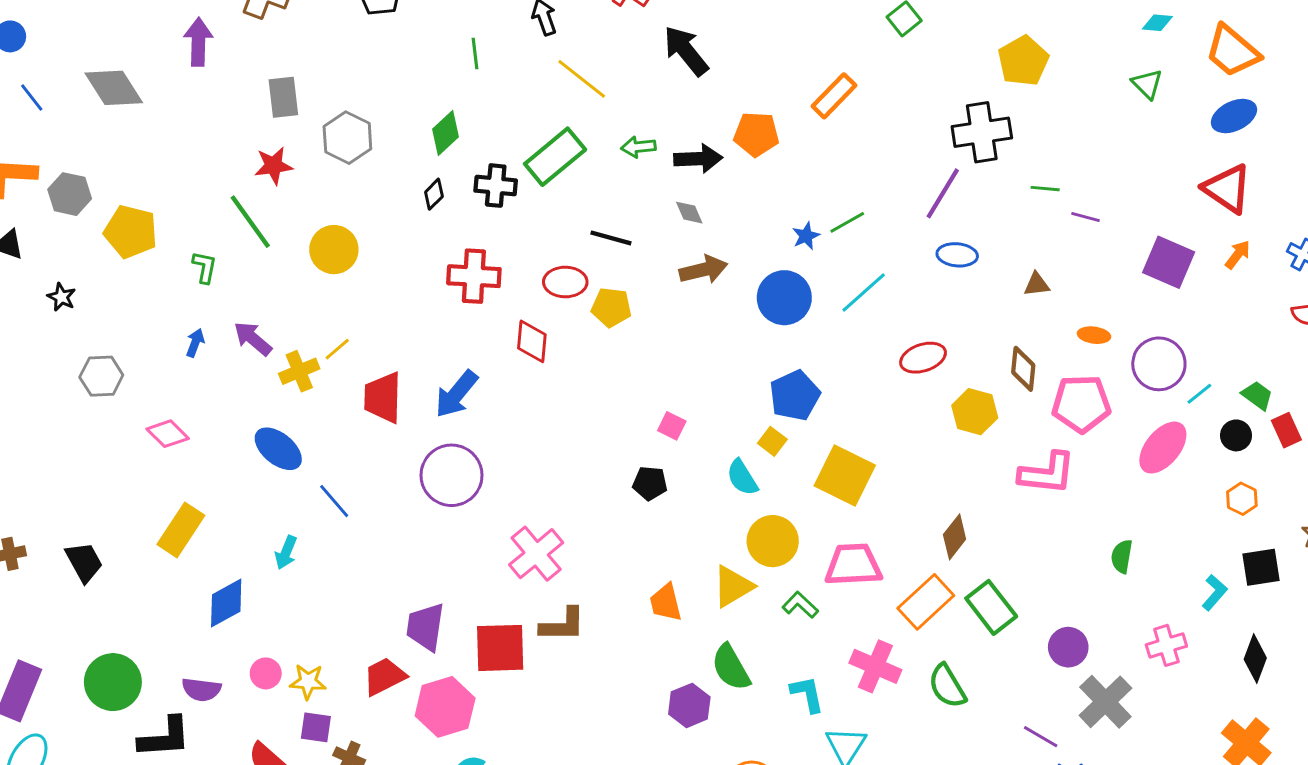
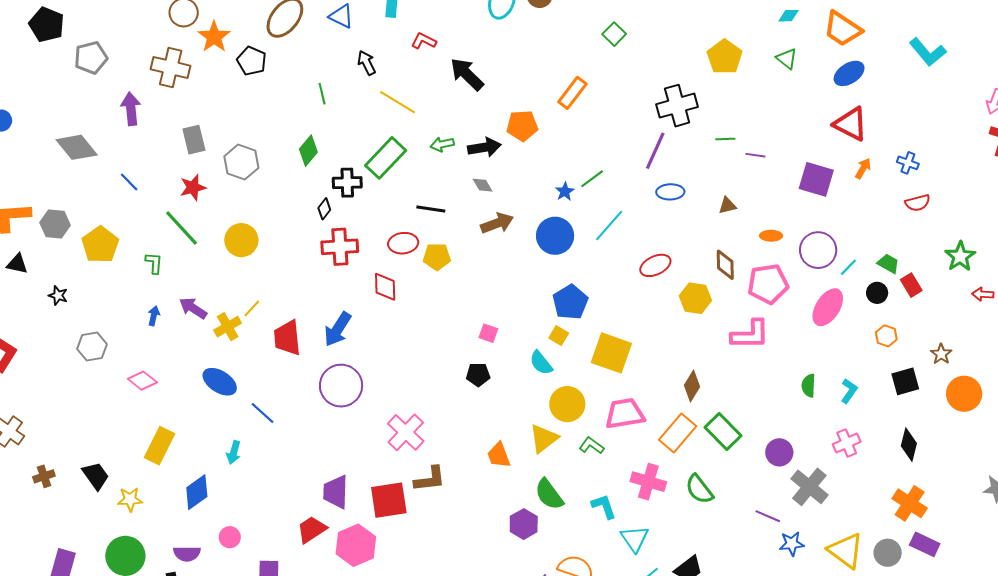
yellow pentagon: (1023, 61) -> (725, 57), moved
blue line: (32, 98) -> (129, 182), moved
black diamond: (434, 194) -> (324, 209), moved
yellow pentagon: (131, 232) -> (100, 245), turned 30
cyan L-shape: (1215, 593) -> (849, 391), moved
yellow star: (308, 682) -> (130, 499), moved

